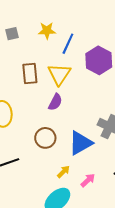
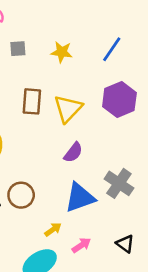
blue line: (68, 44) -> (112, 49), moved
purple semicircle: (55, 102) -> (73, 152), moved
brown circle: (45, 138) -> (21, 195), moved

